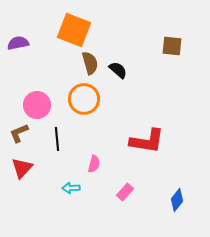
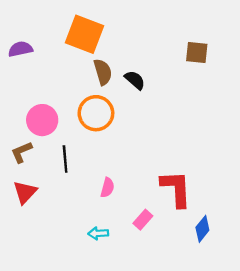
red L-shape: (147, 141) -> (176, 189), moved, turned -102
cyan arrow: (71, 188) -> (98, 233), moved

